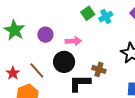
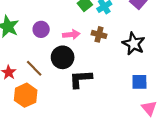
brown cross: (99, 69) -> (99, 34), moved

